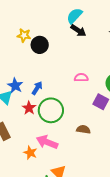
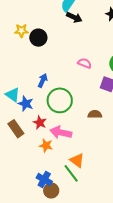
pink semicircle: (81, 78) -> (85, 63), turned 32
blue star: (15, 86) -> (26, 104), moved
red star: (29, 108) -> (40, 123), moved

